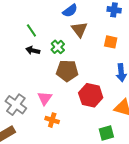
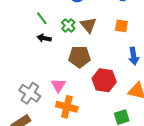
brown triangle: (79, 29) -> (88, 25), moved
green cross: (58, 47) -> (68, 25), moved
orange cross: (52, 120) -> (67, 107), size x1.5

